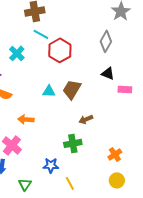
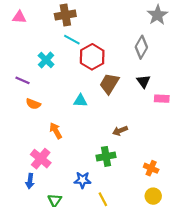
black triangle: (108, 73) -> (144, 81), turned 32
brown trapezoid: (72, 89) -> (109, 84), moved
orange arrow: (26, 119) -> (56, 131), turned 56
orange cross: (115, 154) -> (151, 168), turned -32

